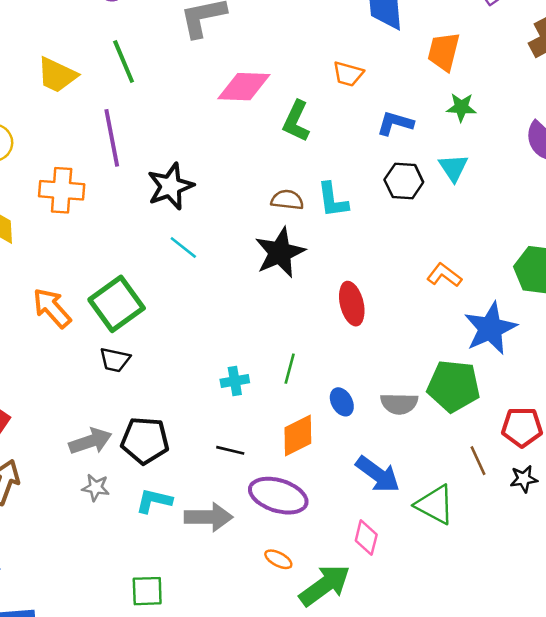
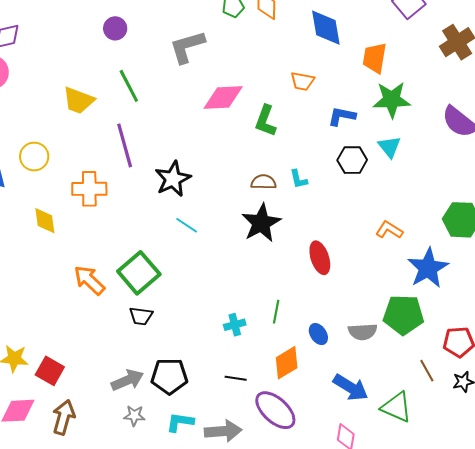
green star: (461, 107) -> (392, 100), size x1.6
cyan L-shape: (333, 200) -> (299, 179), size x0.7
purple ellipse: (278, 496) -> (275, 410), turned 30

